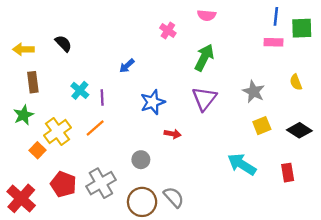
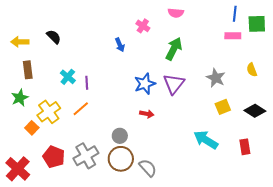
blue arrow: (127, 66) -> (120, 45), moved, turned -72
blue star: (153, 102) -> (145, 84), moved
brown circle: (142, 202) -> (121, 159), moved

